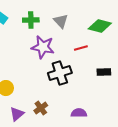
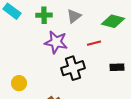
gray triangle: (61, 21) -> (74, 16), turned 35

